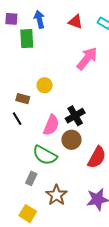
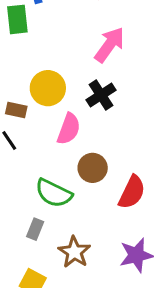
yellow circle: (45, 85) -> (48, 88), size x1.5
black cross: (75, 116) -> (101, 95), moved
pink semicircle: (51, 125) -> (69, 129), moved

